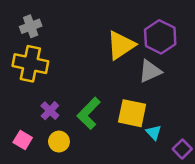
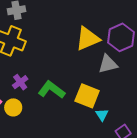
green L-shape: (89, 113) -> (52, 90), turned 72
yellow circle: (59, 142) -> (13, 107), moved

